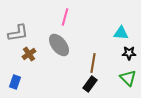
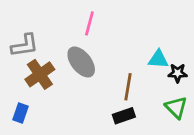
cyan triangle: (121, 33) -> (158, 59), moved
brown cross: (29, 54) -> (40, 74), size x1.5
black rectangle: (90, 84) -> (124, 116), turned 35

